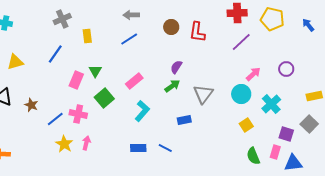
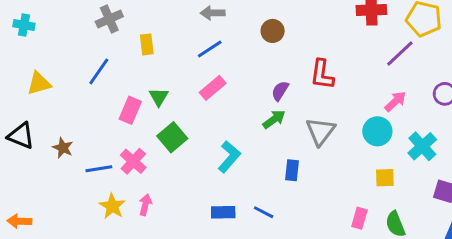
red L-shape: (197, 32) -> (322, 74), moved
purple line: (241, 42) -> (400, 53), moved
pink rectangle: (134, 81) -> (213, 88), moved
pink cross: (78, 114) -> (133, 161), turned 30
blue line: (55, 119) -> (99, 169), turned 30
blue rectangle: (184, 120) -> (292, 170), turned -72
yellow square: (246, 125) -> (385, 178), turned 32
pink rectangle: (275, 152) -> (359, 218), moved

